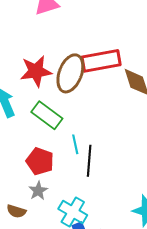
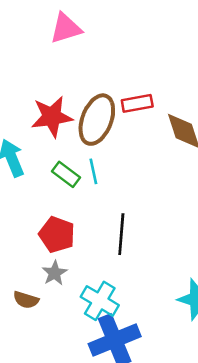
red rectangle: (101, 61) -> (137, 103), size x0.6
green rectangle: (47, 115) -> (66, 174), size x0.7
cyan line: (75, 144) -> (93, 171), moved

